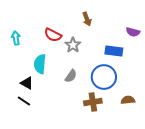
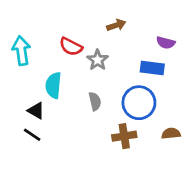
brown arrow: (87, 19) -> (116, 25), turned -88
purple semicircle: (133, 32) -> (166, 43), moved
cyan arrow: (16, 38) -> (21, 51), size x1.5
gray semicircle: (71, 76) -> (95, 101), turned -48

